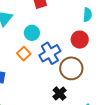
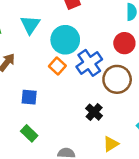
cyan circle: (32, 33) -> (65, 40), size x1.5
black cross: (60, 94) -> (94, 112), moved

